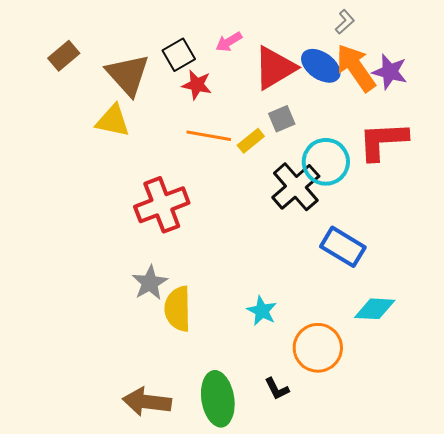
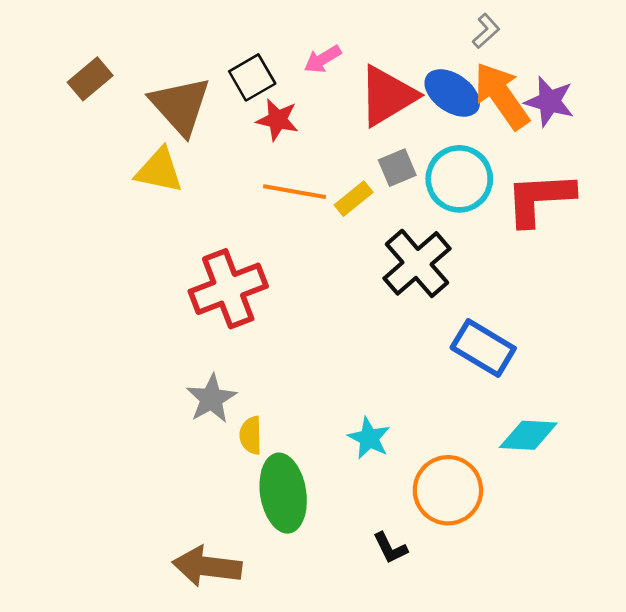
cyan circle: (326, 162) -> (459, 179), moved
yellow semicircle: (178, 309) -> (251, 435), size x0.6
green ellipse: (218, 399) -> (283, 493), moved

